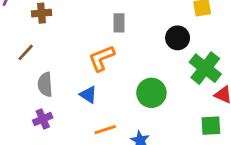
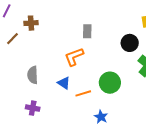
brown line: (26, 52) -> (12, 39), moved
purple cross: (43, 119) -> (33, 108), moved, turned 32
orange line: (105, 130) -> (83, 93), moved

